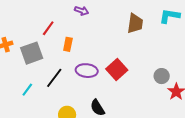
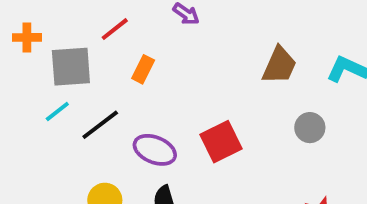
purple ellipse: (87, 71) -> (155, 150), moved
gray circle: (162, 76) -> (310, 128), moved
cyan line: (27, 90) -> (57, 111), moved

